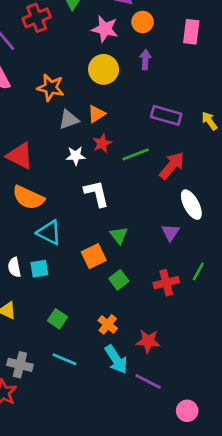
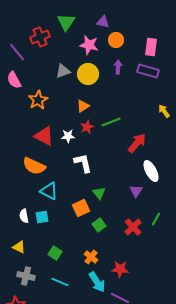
orange star: (51, 87) -> (38, 100), moved, turned 30
purple rectangle: (166, 115) -> (148, 71), moved
gray triangle: (69, 120) -> (63, 71), moved
green line: (136, 154) -> (111, 122), moved
red triangle: (20, 156) -> (44, 136), moved
red cross: (166, 283) -> (133, 227), turned -30
gray cross: (20, 365) -> (26, 276), moved

